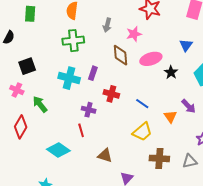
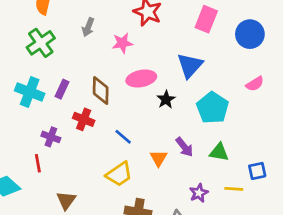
green cross: (73, 41) -> (41, 43), turned -35
blue triangle: (186, 45) -> (190, 65), size x1.5
brown diamond: (121, 55) -> (101, 90), moved
brown triangle: (105, 156) -> (66, 200), turned 42

